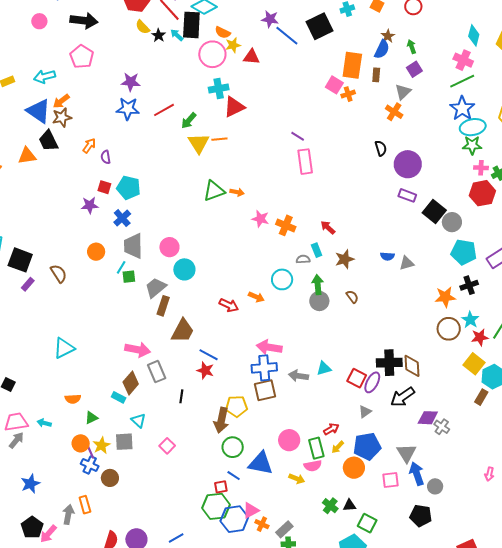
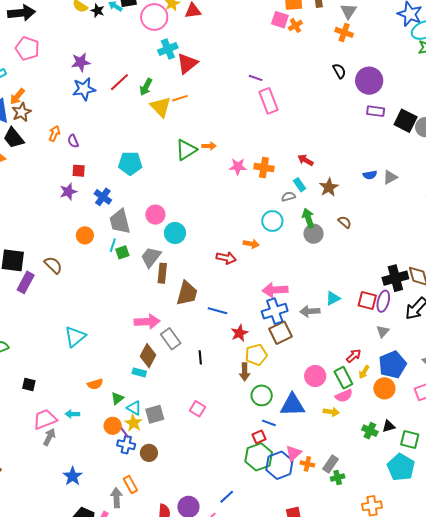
cyan pentagon: (129, 188) -> (130, 163), moved
purple rectangle: (28, 284) -> (26, 282), size x1.5
red star: (205, 370) -> (239, 333), moved, turned -30
cyan triangle: (138, 420) -> (134, 408), moved
brown arrow: (221, 420) -> (245, 372), size x0.7

